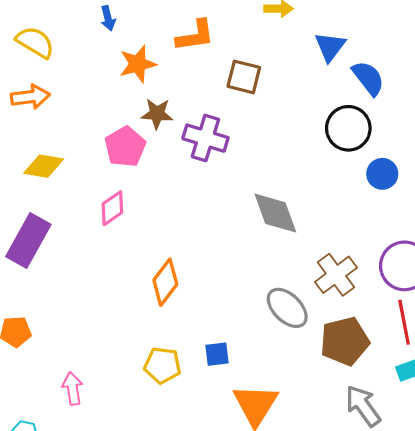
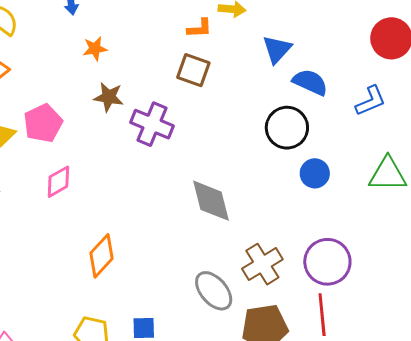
orange L-shape: (195, 36) -> (200, 28), moved, size x0.7
orange star: (138, 64) -> (95, 49), size x0.7
blue semicircle: (368, 78) -> (310, 82), turned -33
pink pentagon: (125, 147) -> (43, 123), moved

